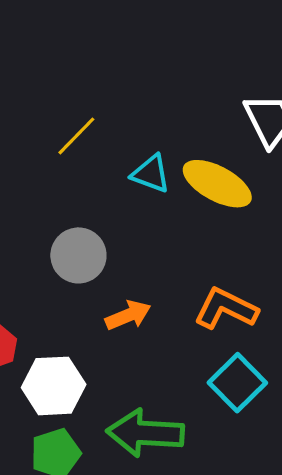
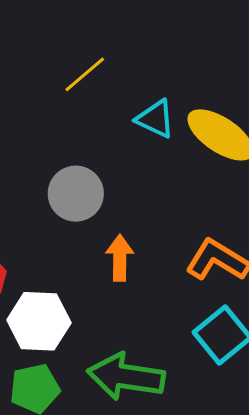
orange arrow: (128, 315) -> (120, 258), turned -72

